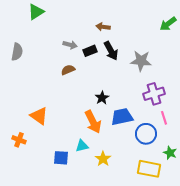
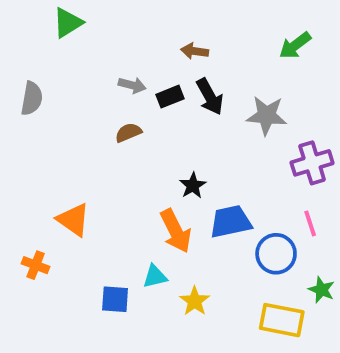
green arrow: (168, 24) -> (295, 45), moved
purple cross: (154, 94) -> (312, 163), moved

